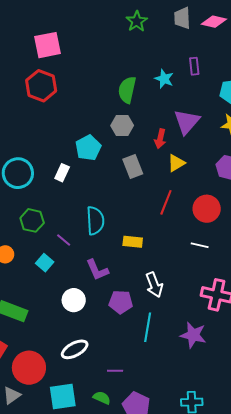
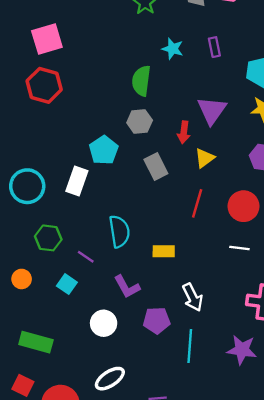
cyan star: (164, 79) -> (173, 49), moved
white rectangle: (62, 173) -> (77, 181), size x1.4

